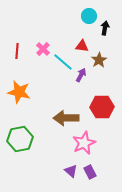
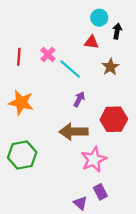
red triangle: (82, 46) -> (91, 42), moved
purple arrow: (81, 75) -> (79, 99), moved
purple triangle: (71, 171) -> (80, 203), moved

